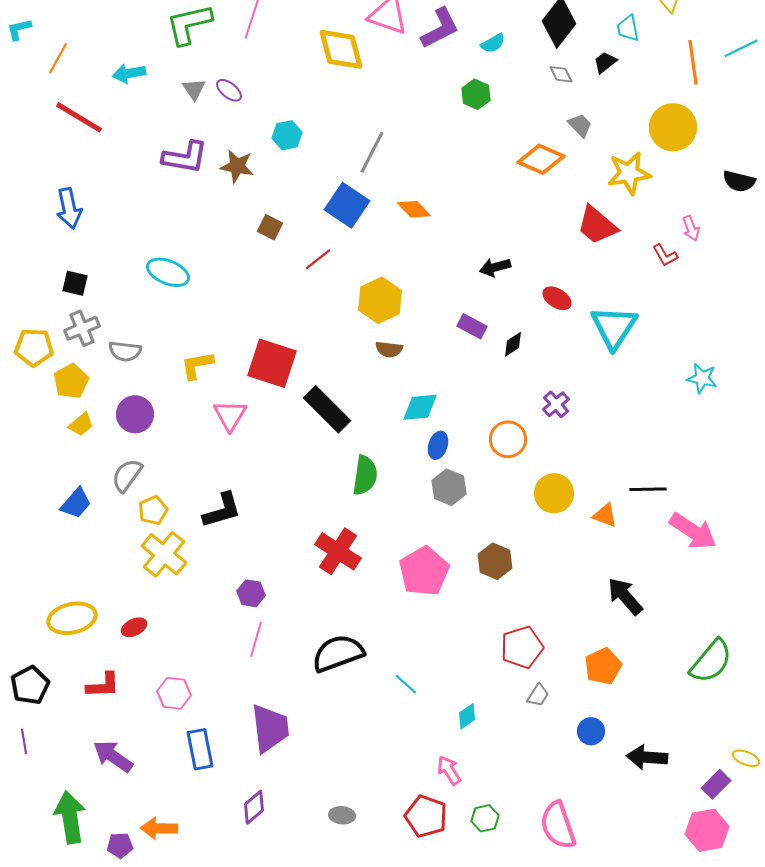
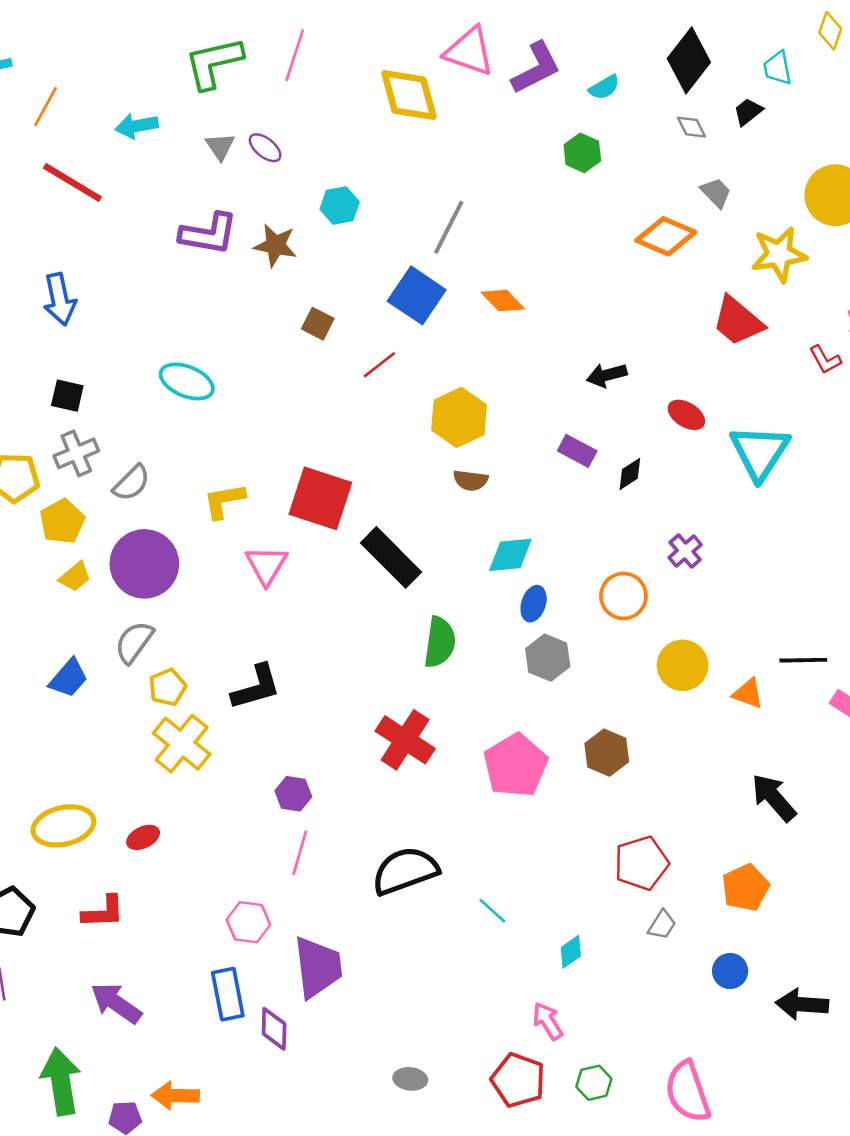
gray semicircle: (125, 351) -> (132, 483), turned -52
purple circle: (135, 414) -> (144, 564), size x1.4
pink hexagon: (174, 693) -> (248, 922), moved
purple diamond: (254, 807) -> (274, 1029), moved, turned -48

